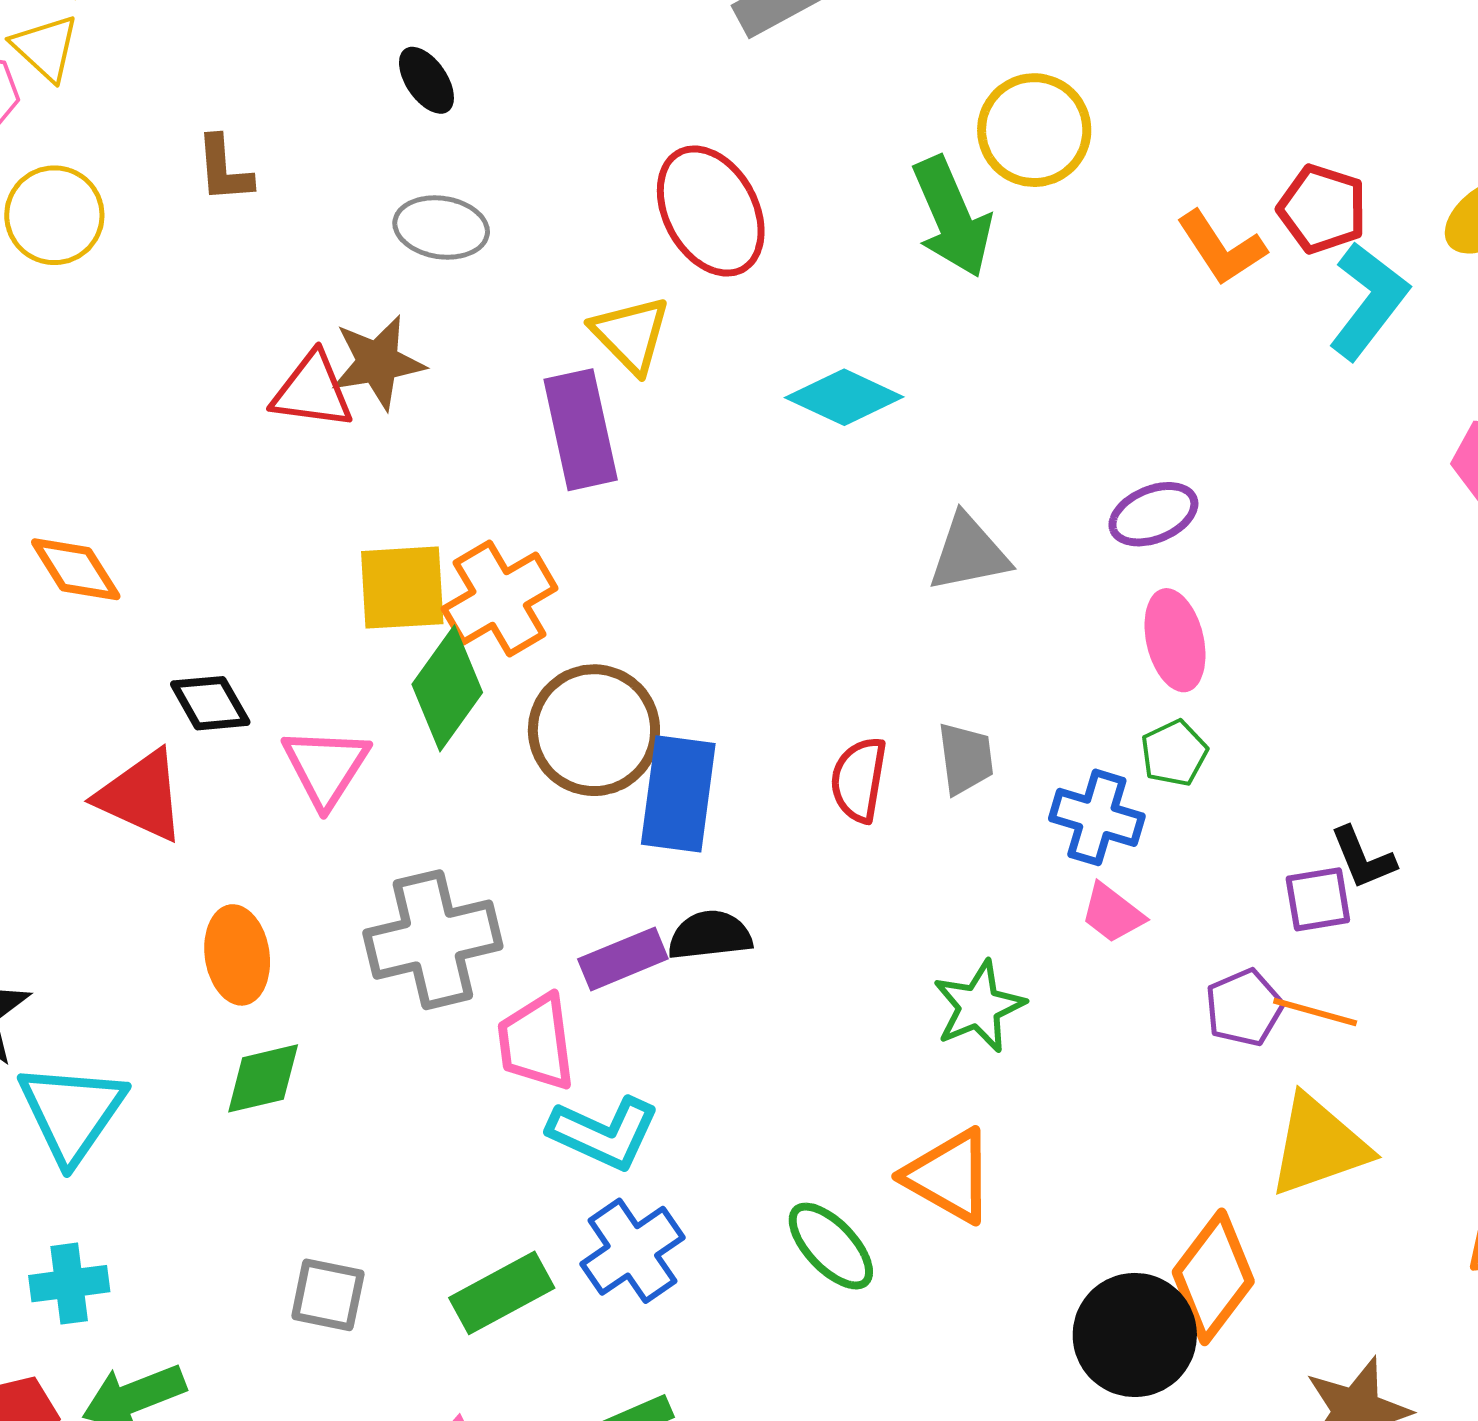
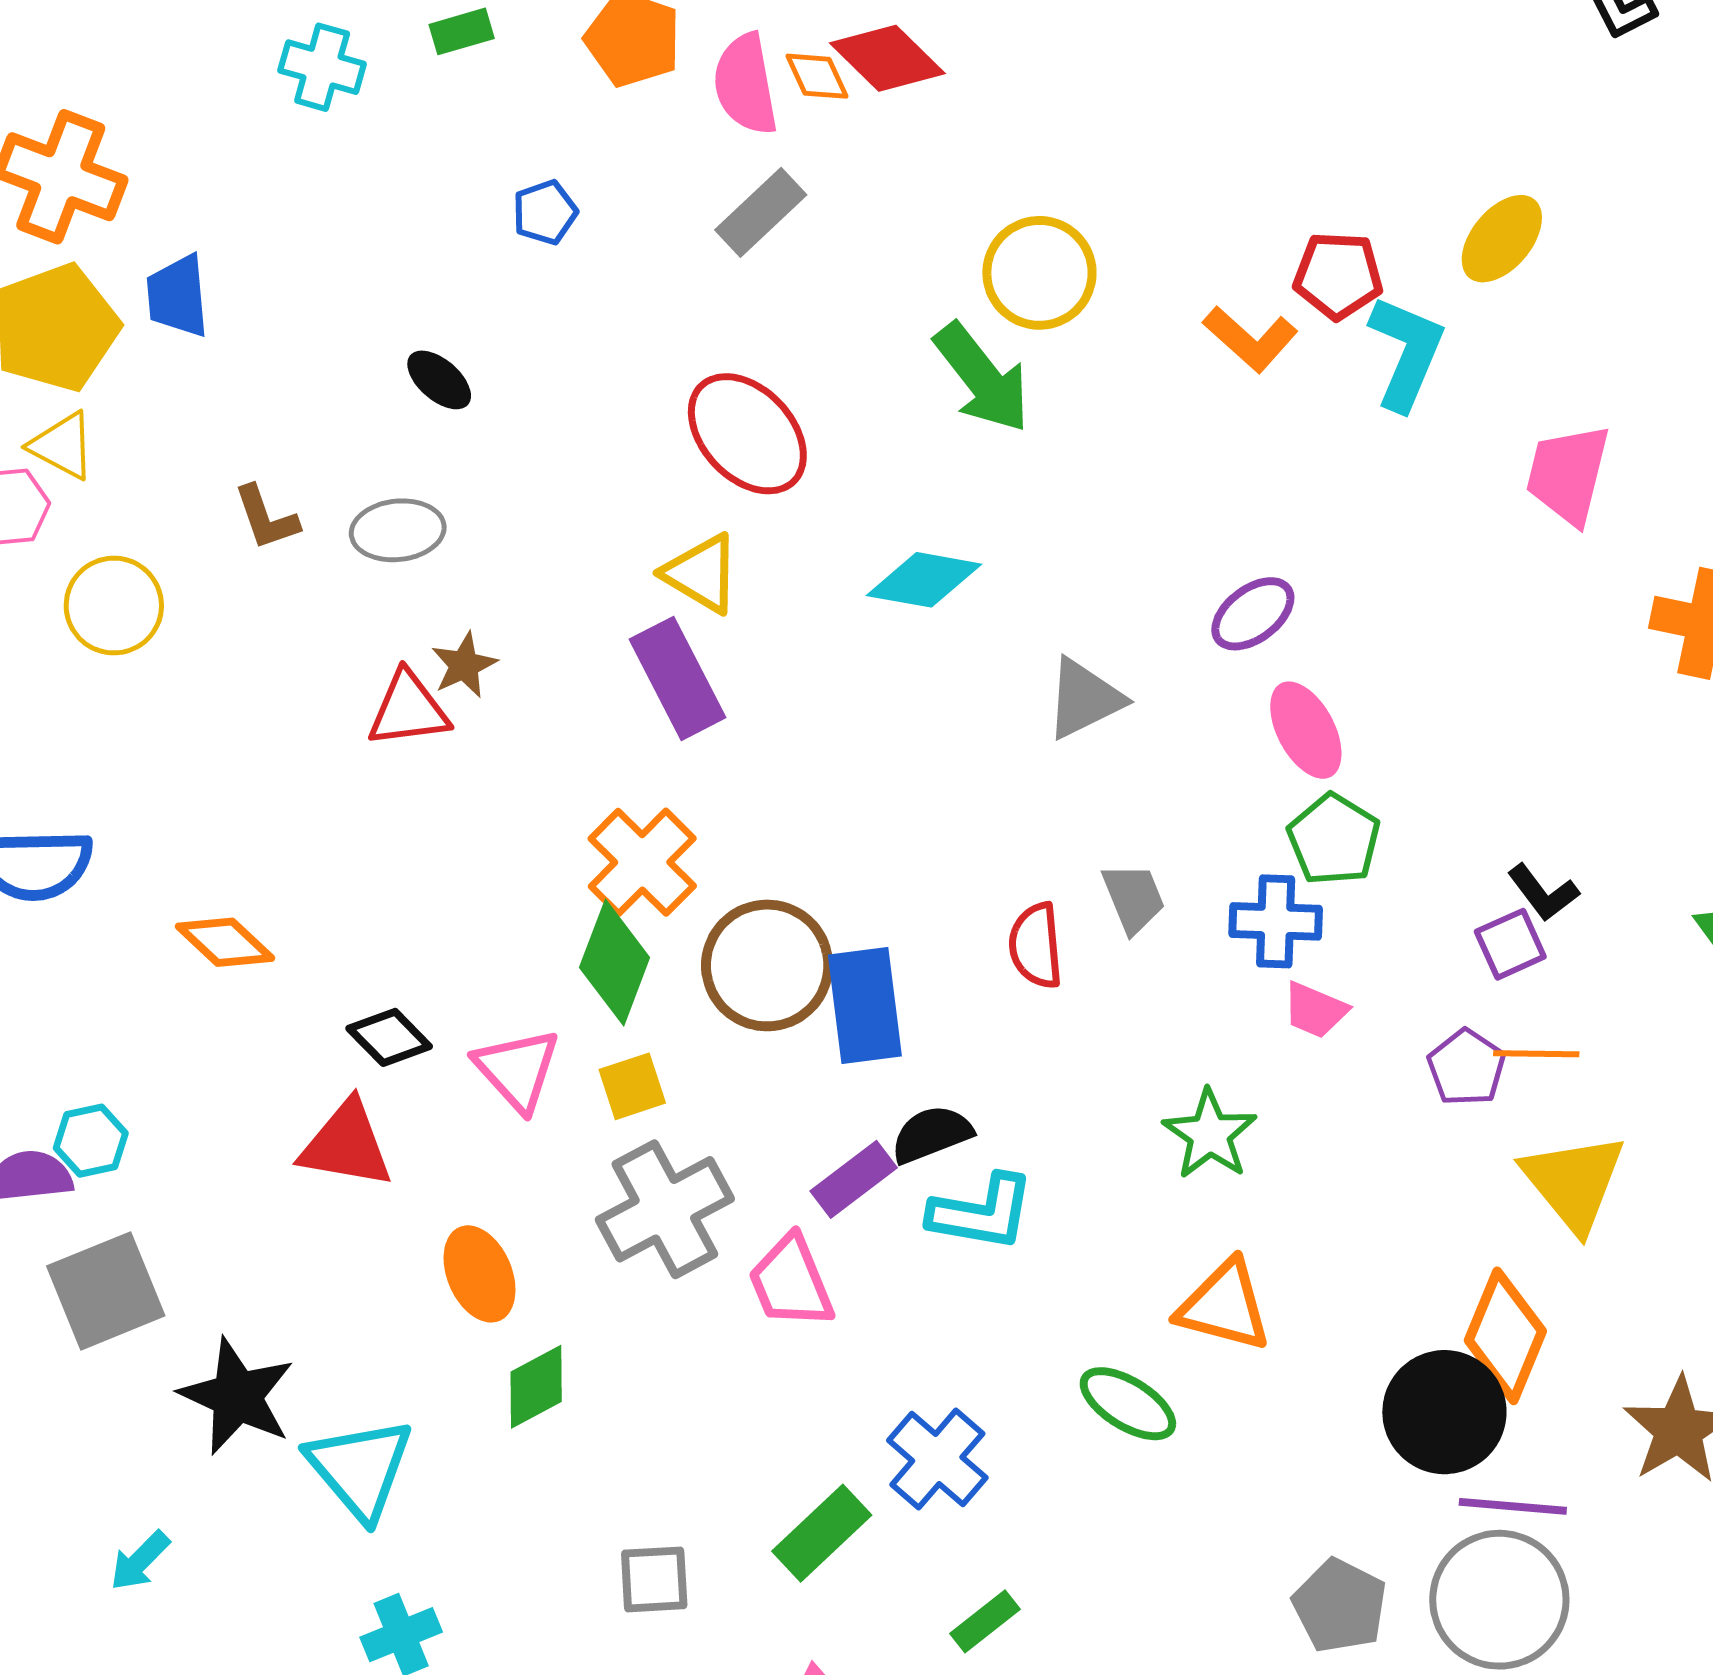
gray ellipse: (441, 228) -> (398, 530), moved
brown star: (378, 362) -> (464, 665), size x0.7
yellow square: (402, 588) -> (632, 1086), moved, size x0.7
green pentagon: (1174, 753) -> (1334, 839), size x1.4
cyan L-shape: (604, 1133) -> (982, 1213), moved
yellow triangle: (1318, 1146) -> (1574, 1182), turned -35

